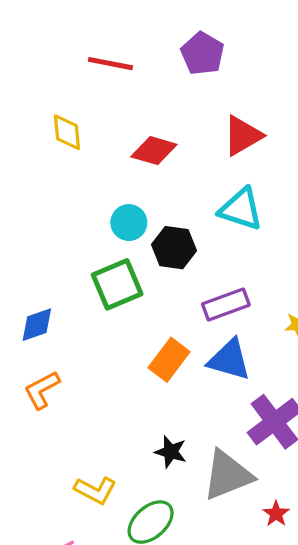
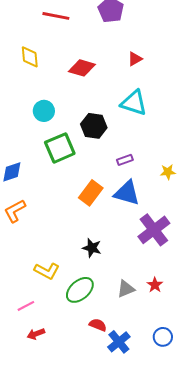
red triangle: (243, 136) -> (135, 59), size x0.6
cyan circle: (129, 223) -> (44, 111), moved
purple rectangle: (226, 305) -> (125, 160), size x0.6
gray triangle: (228, 475) -> (126, 289), moved, size x0.6

